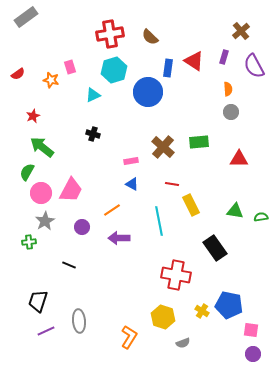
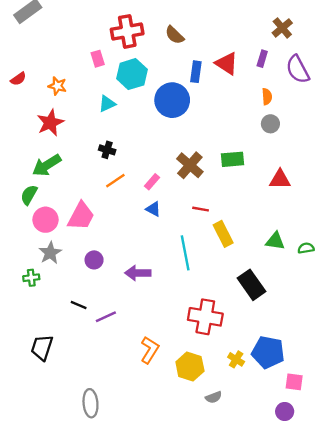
pink rectangle: (70, 67) -> (98, 59), moved
red star: (33, 116) -> (50, 123), moved, size x1.6
green arrow: (42, 147) -> (47, 165), turned -70
pink rectangle: (131, 161) -> (152, 182), turned -40
orange line: (112, 210) -> (115, 181), moved
gray ellipse: (79, 321) -> (90, 403), moved
purple line: (46, 331) -> (106, 317), moved
orange L-shape: (129, 337) -> (150, 350), moved
purple circle: (253, 354) -> (285, 411), moved

